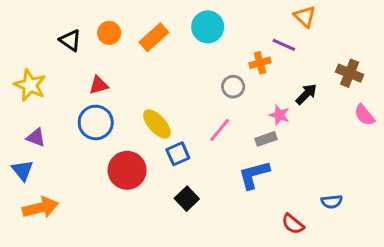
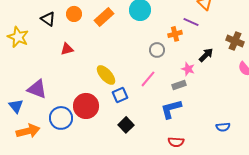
yellow star: (30, 85) -> (18, 37), moved
blue circle: (96, 122) -> (61, 118), moved
purple triangle: (36, 137) -> (37, 89), moved, size x1.5
red semicircle: (293, 224) -> (176, 142), moved, turned -35

